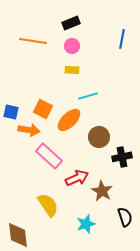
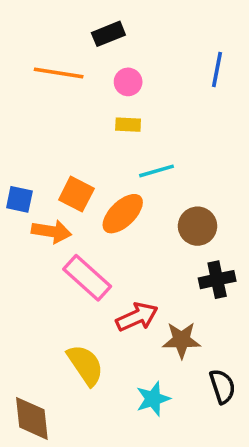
black rectangle: (71, 23) -> (108, 34), moved
brown circle: (99, 137) -> (198, 226), moved
brown star: (102, 191) -> (181, 340), turned -30

